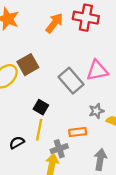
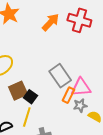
brown square: (28, 65) -> (18, 91), moved
pink triangle: (97, 70) -> (81, 87), moved
orange rectangle: (78, 132) -> (68, 95), moved, turned -63

